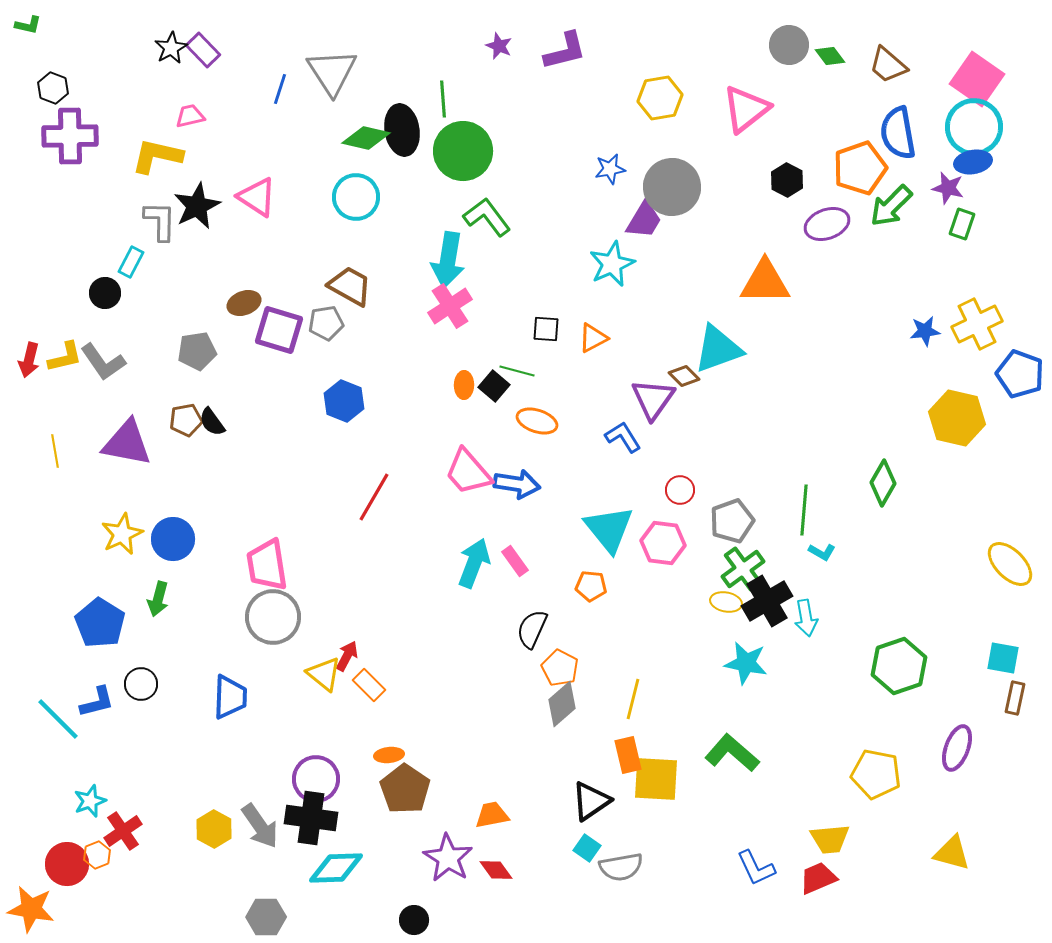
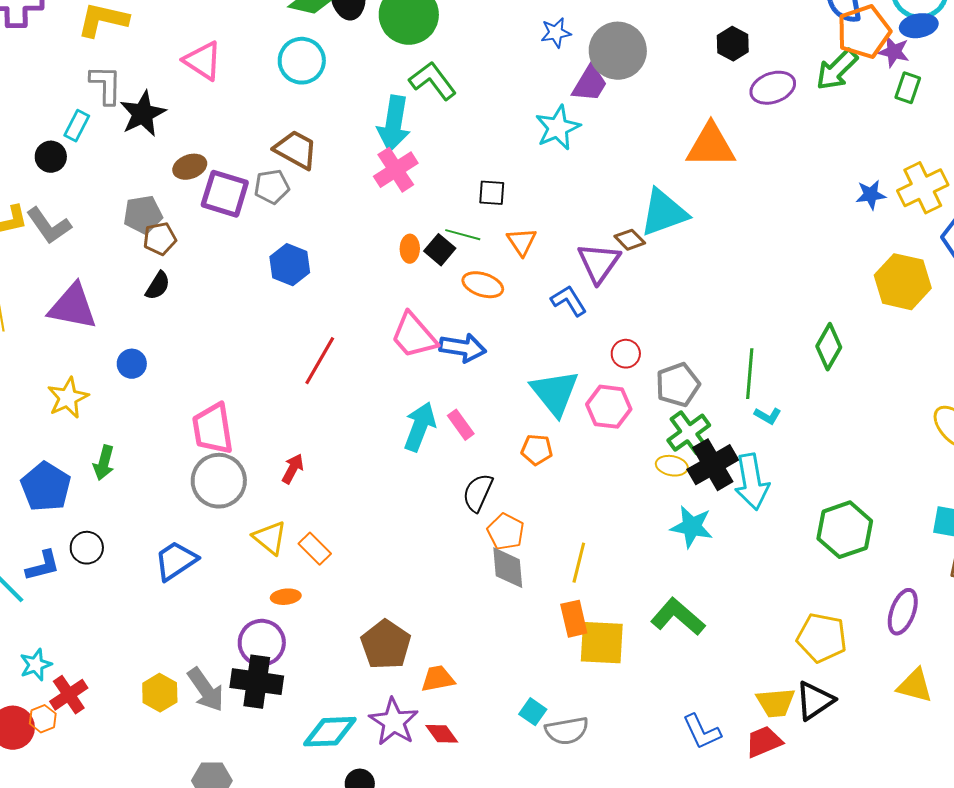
orange pentagon: (860, 168) -> (864, 32), moved
black star: (197, 206) -> (143, 114), moved
orange triangle: (593, 338) -> (522, 242), moved, turned -36
brown pentagon: (186, 420) -> (160, 239), moved
black semicircle: (212, 422) -> (158, 286), turned -112
blue circle: (173, 539) -> (132, 364), moved, size x0.7
cyan arrow: (806, 618) -> (752, 482), size x1.5
red arrow: (347, 656) -> (293, 469), moved
blue trapezoid: (230, 697) -> (176, 561), turned -126
gray diamond: (562, 704) -> (508, 568), turned -54
orange ellipse: (389, 755) -> (286, 597), moved
brown pentagon: (405, 789) -> (386, 645), moved
black triangle: (591, 801) -> (815, 701), moved
yellow triangle: (952, 853) -> (915, 686), moved
cyan diamond: (336, 868) -> (330, 732), moved

